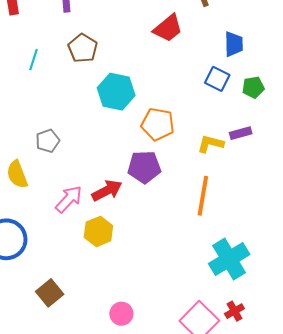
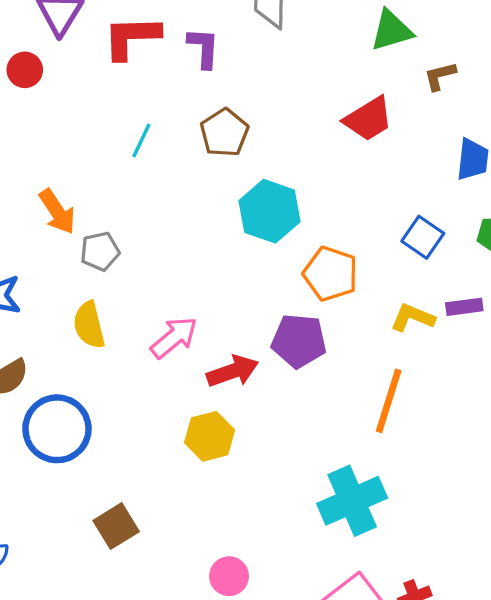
blue square: (217, 79) -> (423, 237), moved
gray pentagon: (48, 141) -> (100, 251), moved
pink arrow: (69, 199) -> (174, 337), moved
cyan cross: (229, 259) -> (352, 501), moved

